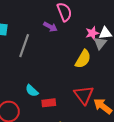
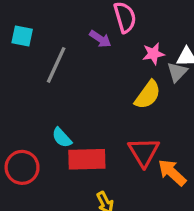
pink star: (92, 33) -> (153, 54), moved
red rectangle: (49, 103) -> (87, 159), size x1.6

